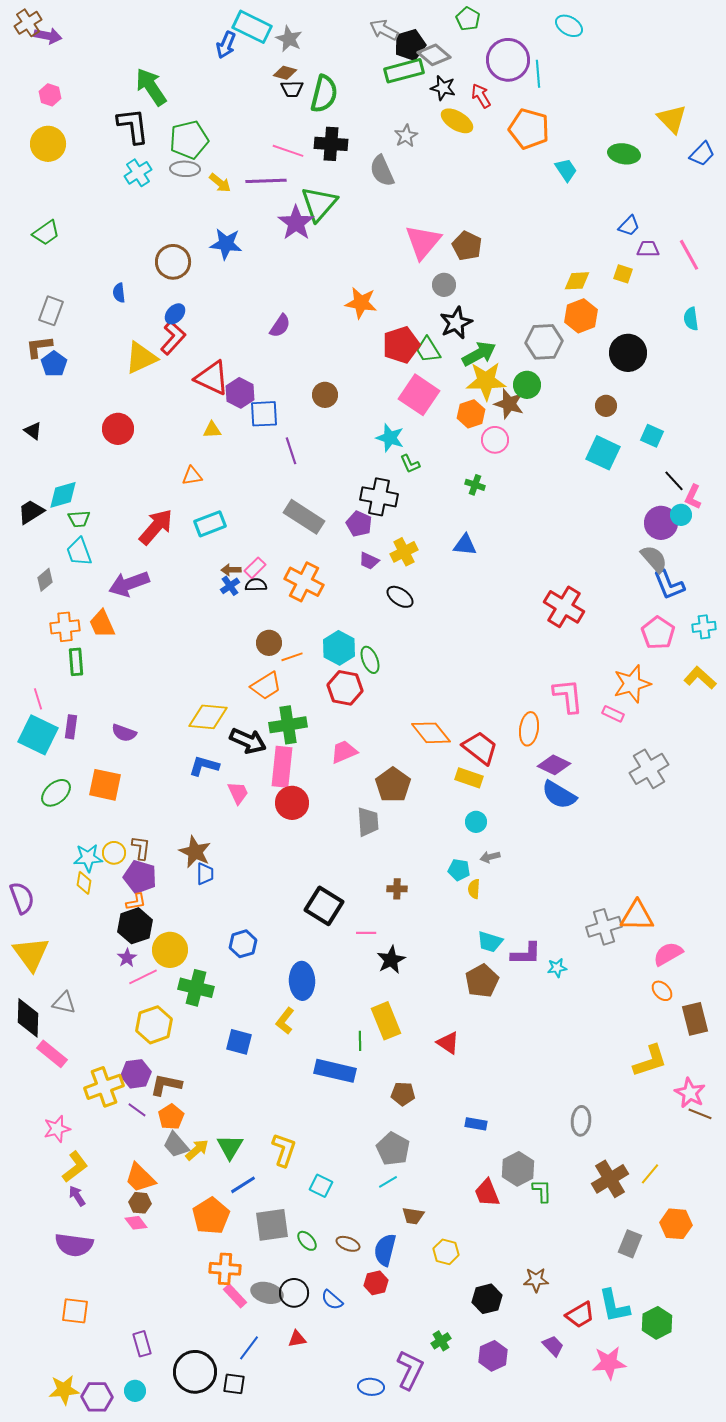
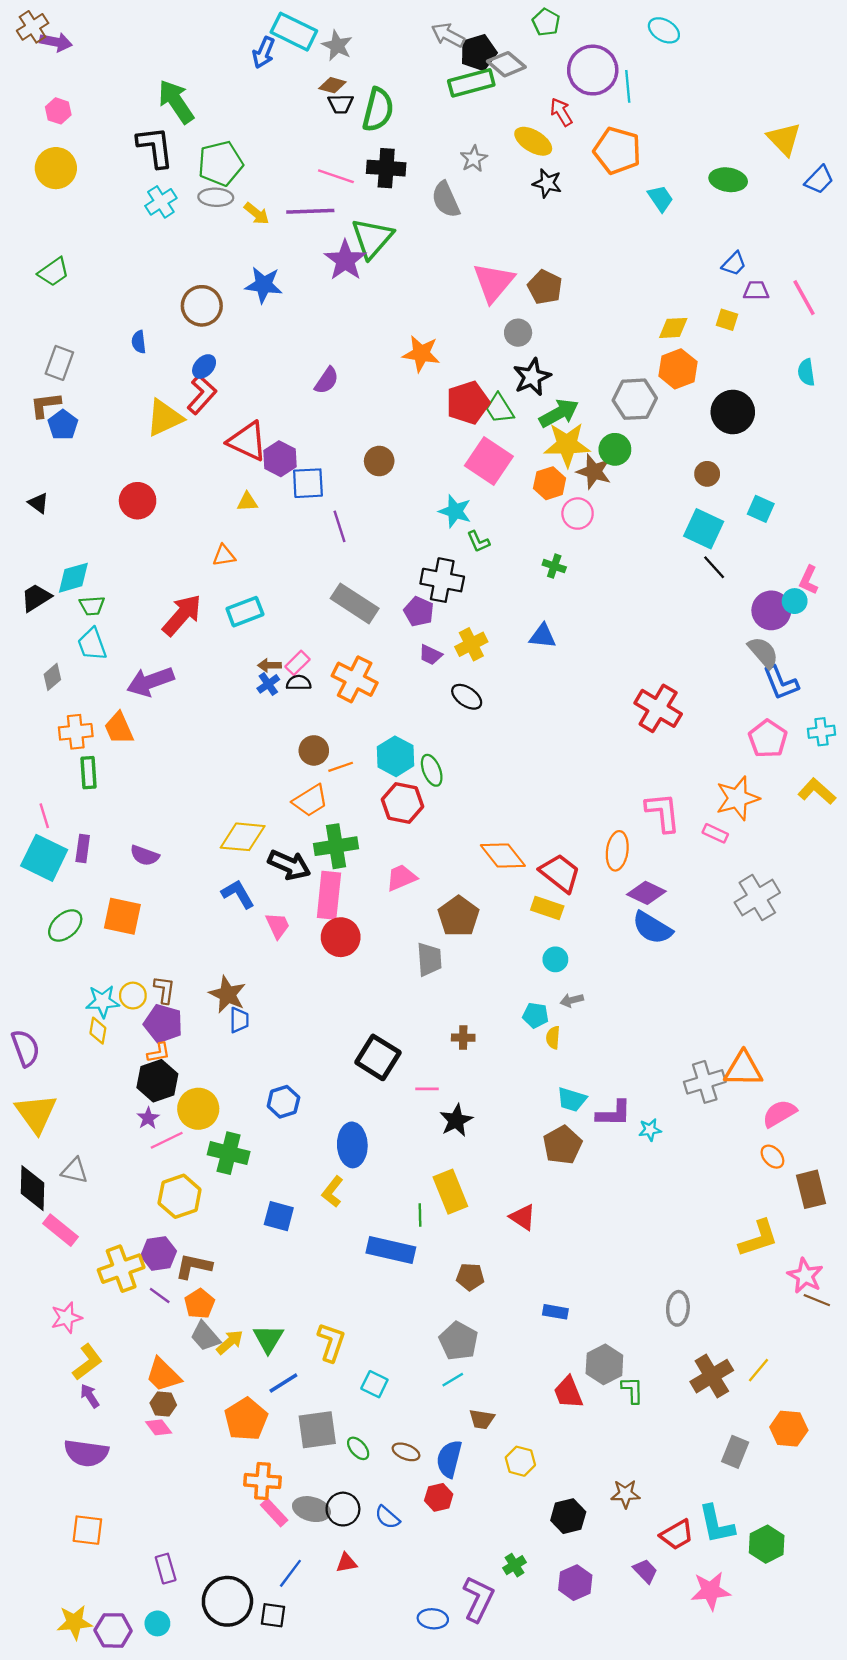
black star: (443, 88) -> (547, 183), moved
black line: (674, 481) -> (714, 567), moved
blue L-shape: (204, 766) -> (238, 894), turned 44

